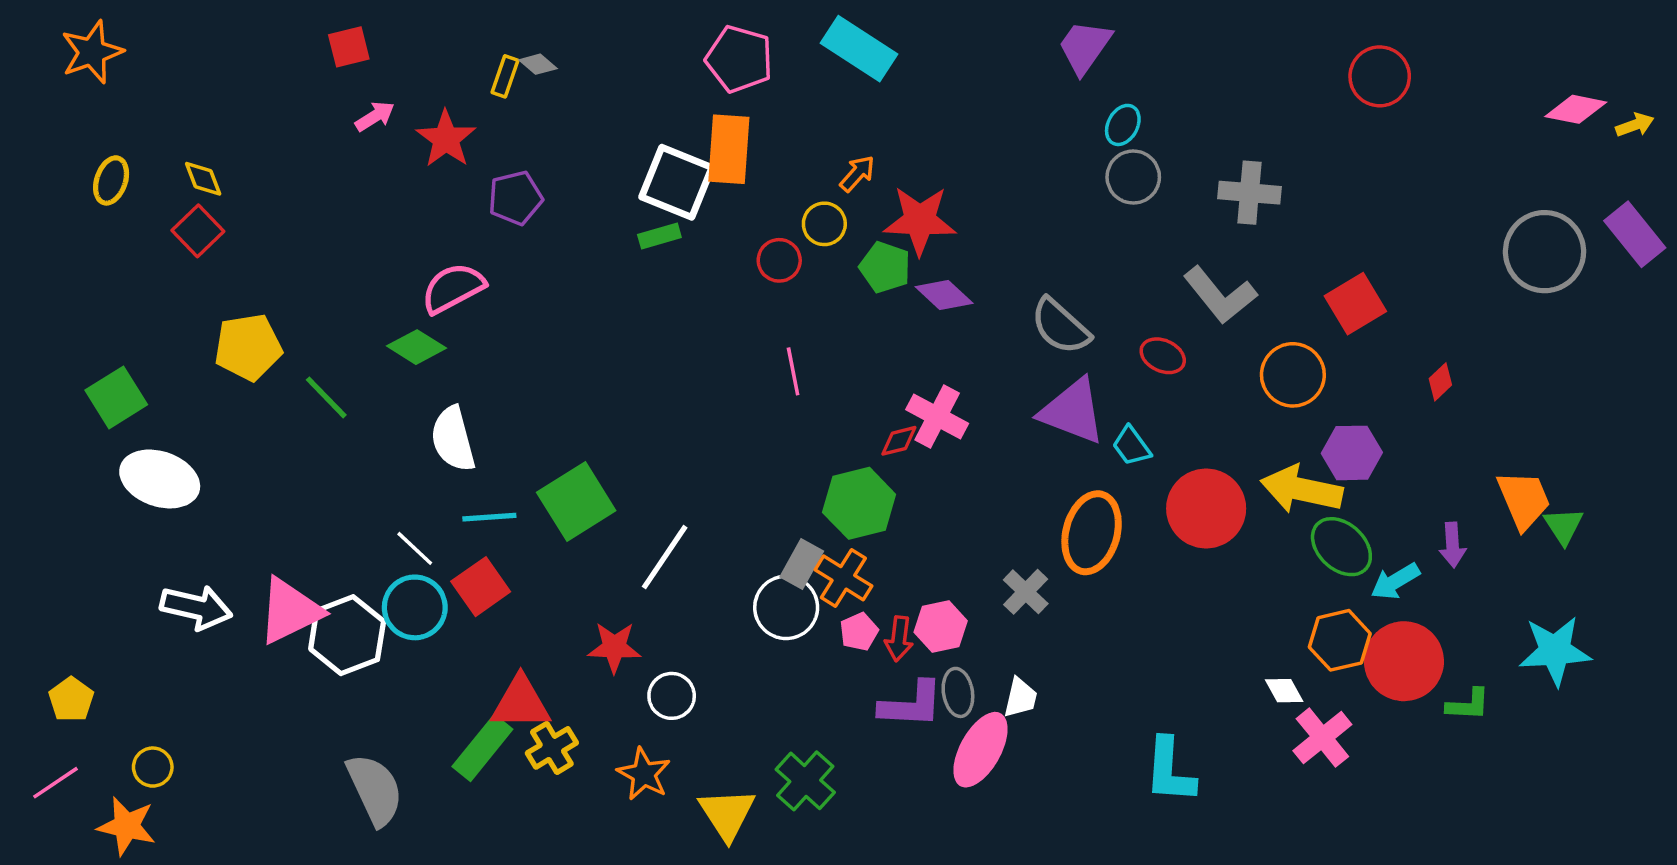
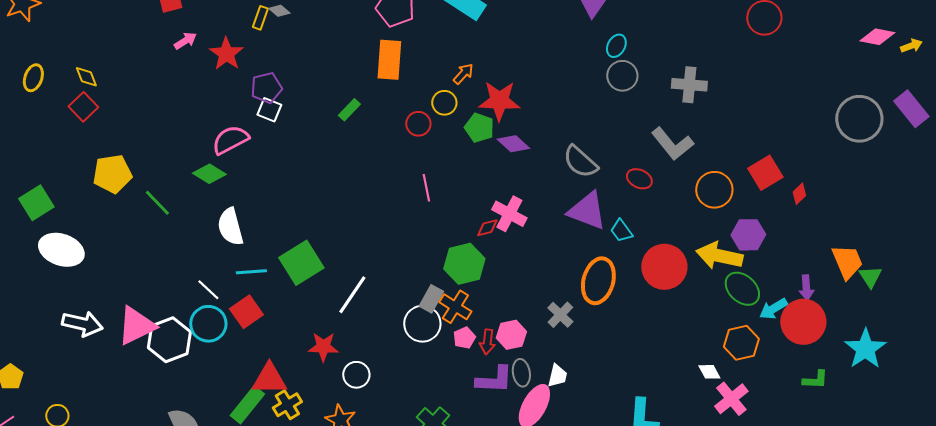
white square: (677, 182) -> (269, 110), moved, size x0.6
green rectangle: (659, 236) -> (349, 110), turned -30
red square: (1355, 304) -> (765, 173), moved
cyan star: (1555, 651) -> (865, 349), turned -30
red circle: (1404, 661) -> (803, 322), moved

